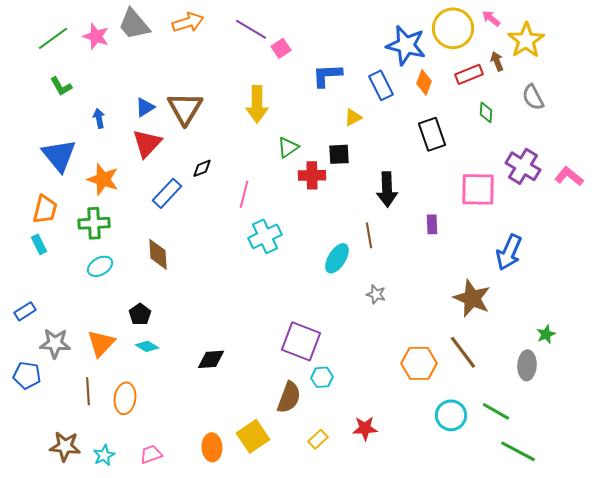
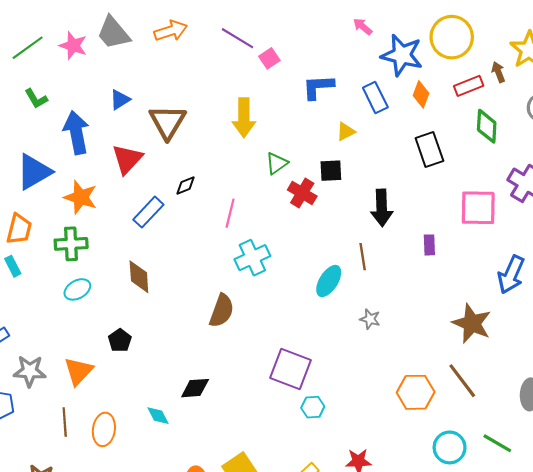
pink arrow: (491, 18) -> (363, 27), moved
blue triangle: (145, 107) -> (120, 100), moved
green diamond: (486, 112) -> (487, 126), size x1.5
blue arrow: (99, 118) -> (76, 133), size x2.0
blue triangle: (59, 155) -> (34, 172), turned 39
red cross: (312, 175) -> (302, 193), turned 32
cyan diamond: (147, 346) -> (158, 416), moved, turned 30
brown semicircle: (289, 397) -> (222, 311), moved

